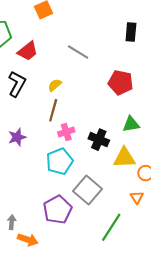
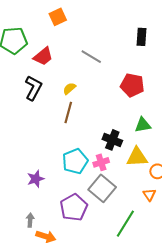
pink cross: (66, 132) -> (101, 162), moved
purple star: (17, 137) -> (36, 179), moved

